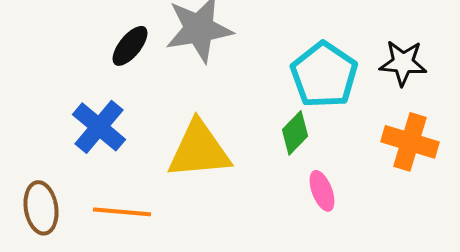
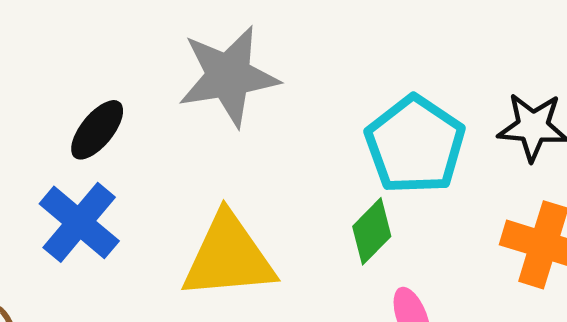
black ellipse: (130, 46) -> (97, 130), moved

